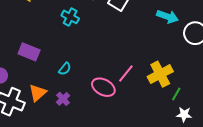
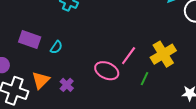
cyan semicircle: (65, 69) -> (56, 47), moved
green line: (176, 94) -> (145, 79), moved

